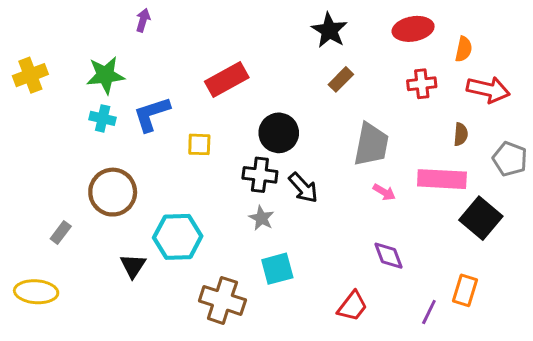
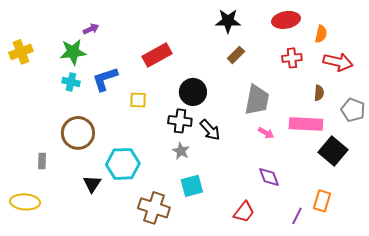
purple arrow: (143, 20) -> (91, 29), moved, turned 49
black star: (329, 30) -> (228, 21), turned -30
gray rectangle: (61, 233) -> (42, 161), turned -35

